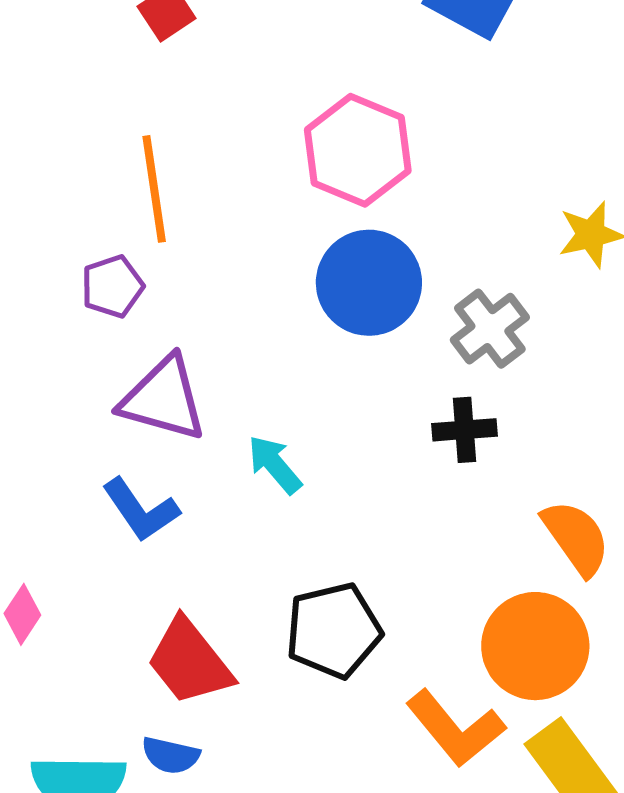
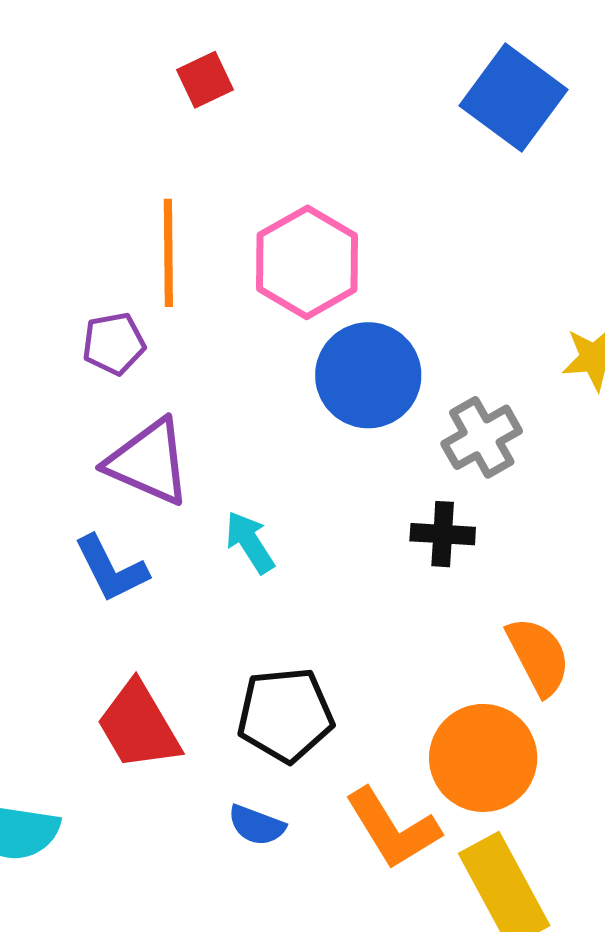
pink hexagon: (358, 150) -> (307, 262), moved
blue semicircle: (171, 755) -> (257, 825), moved

